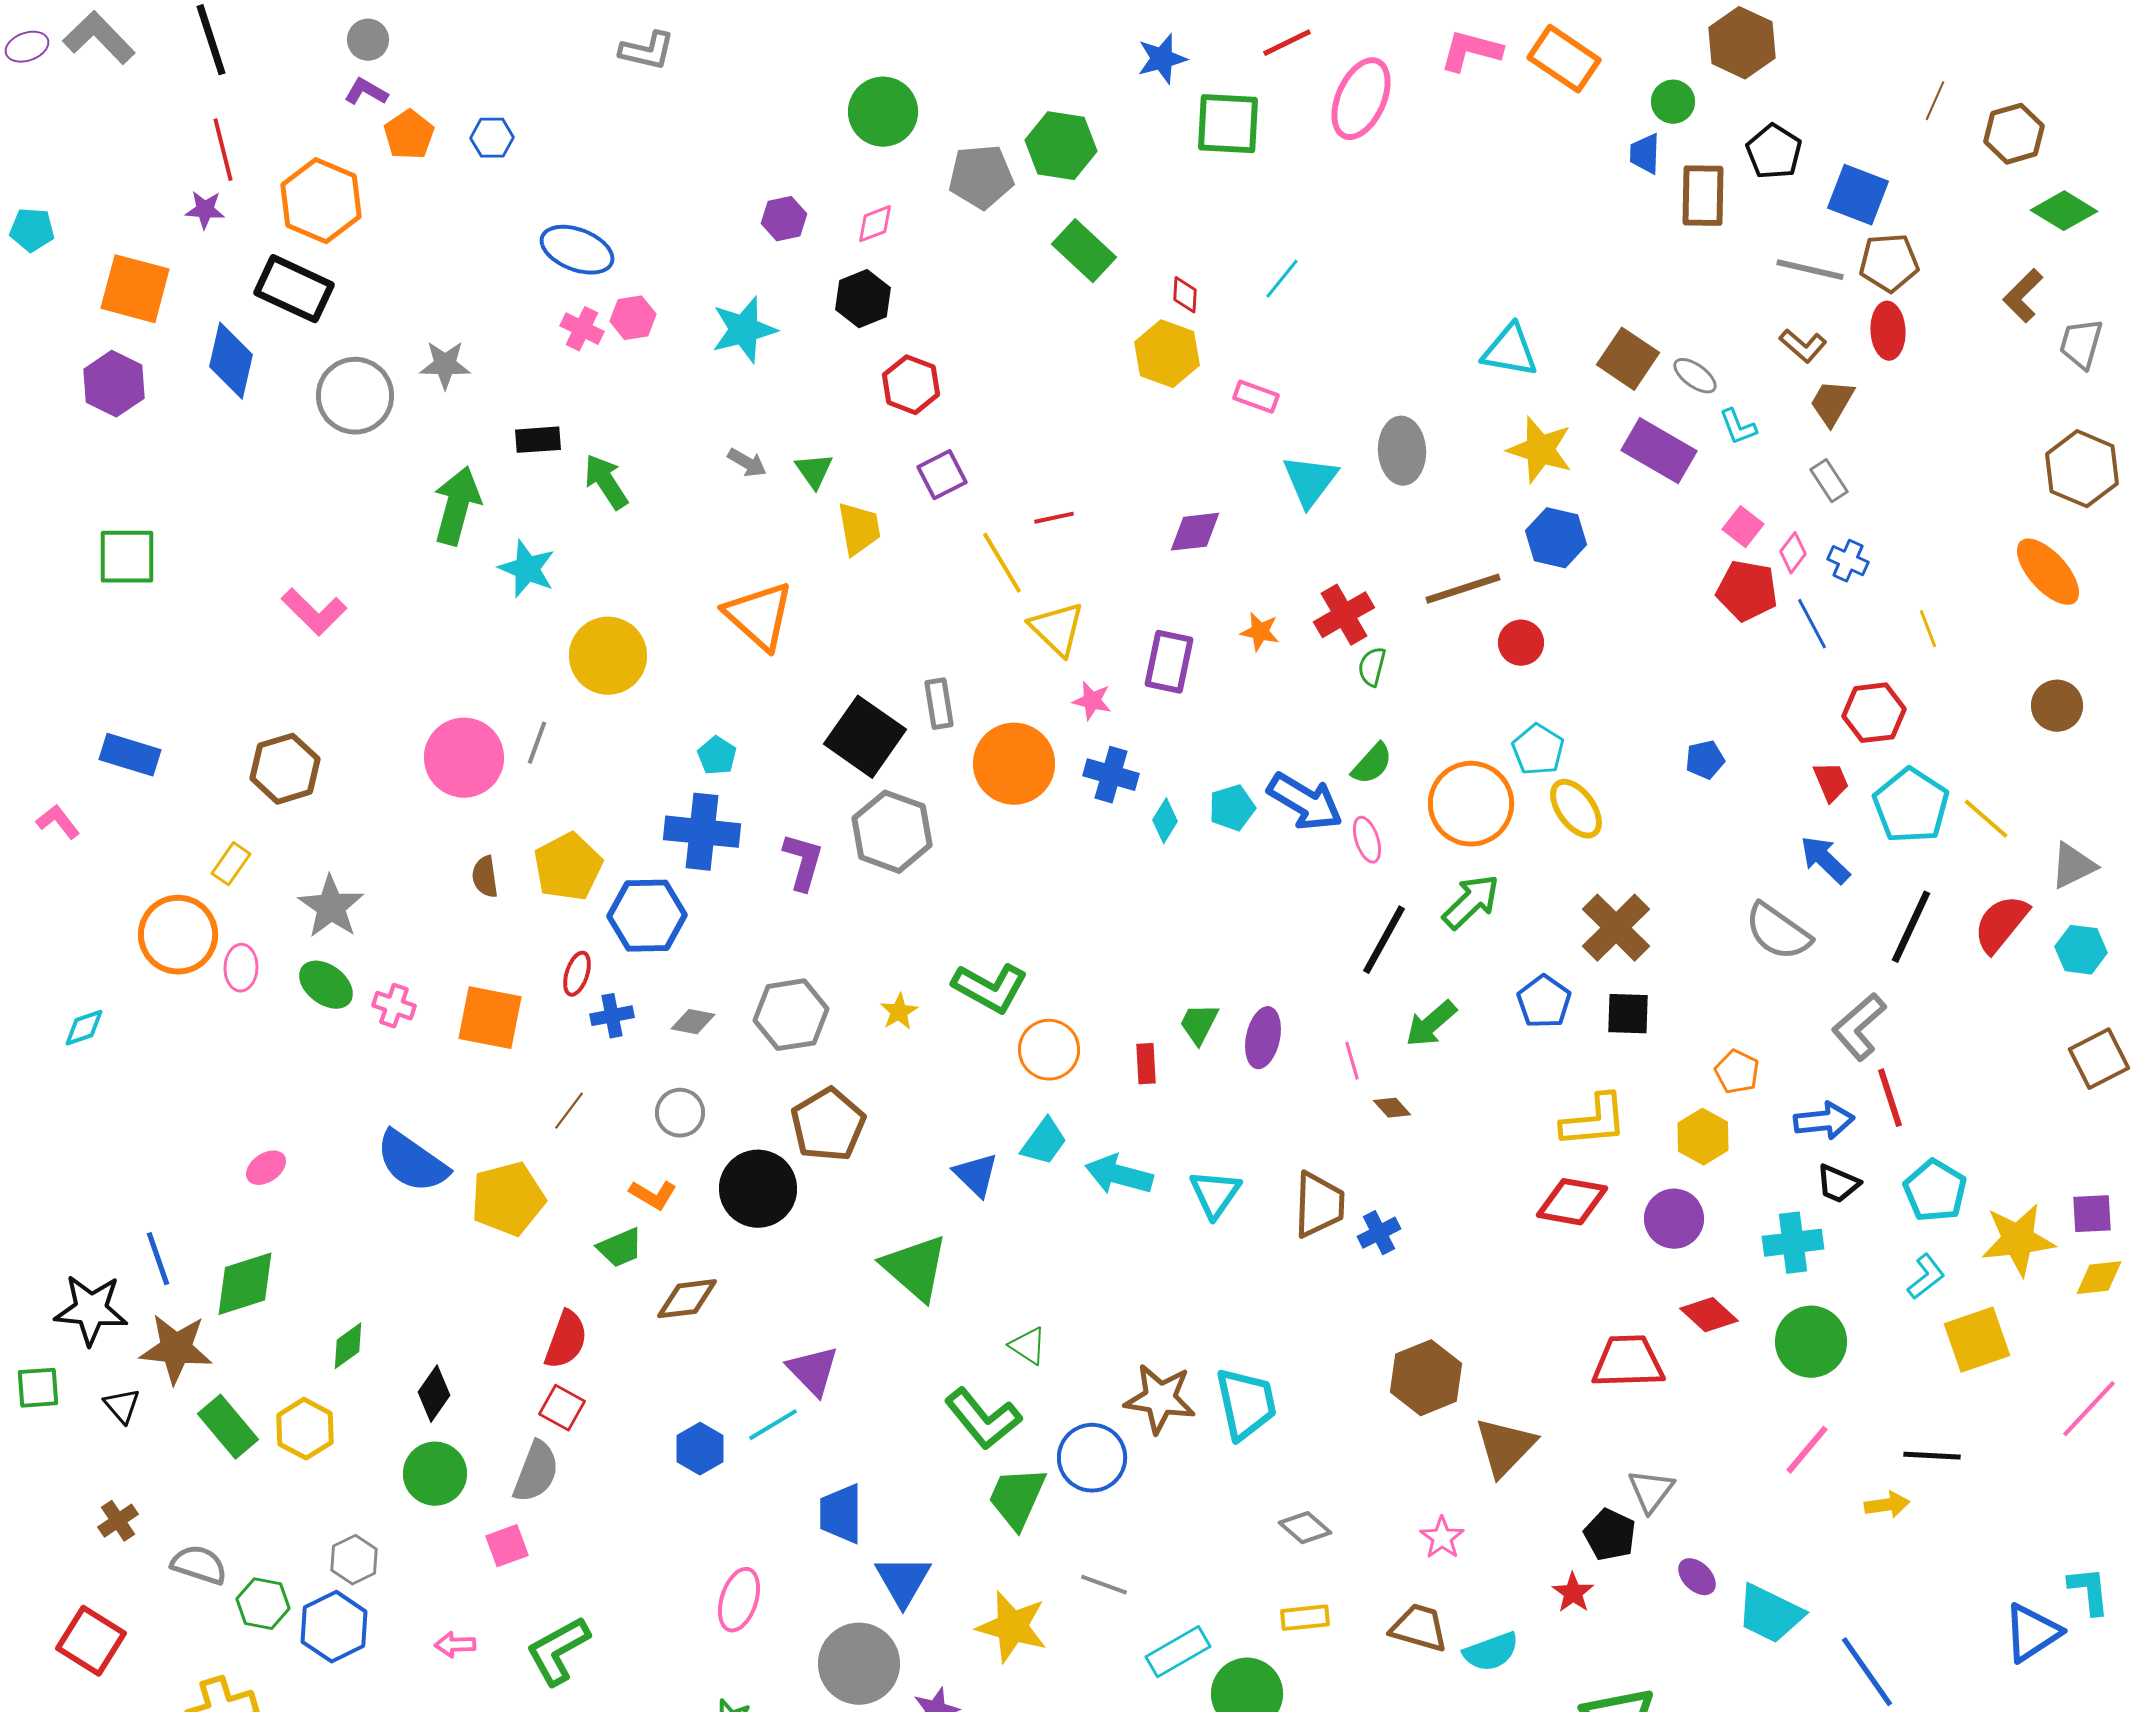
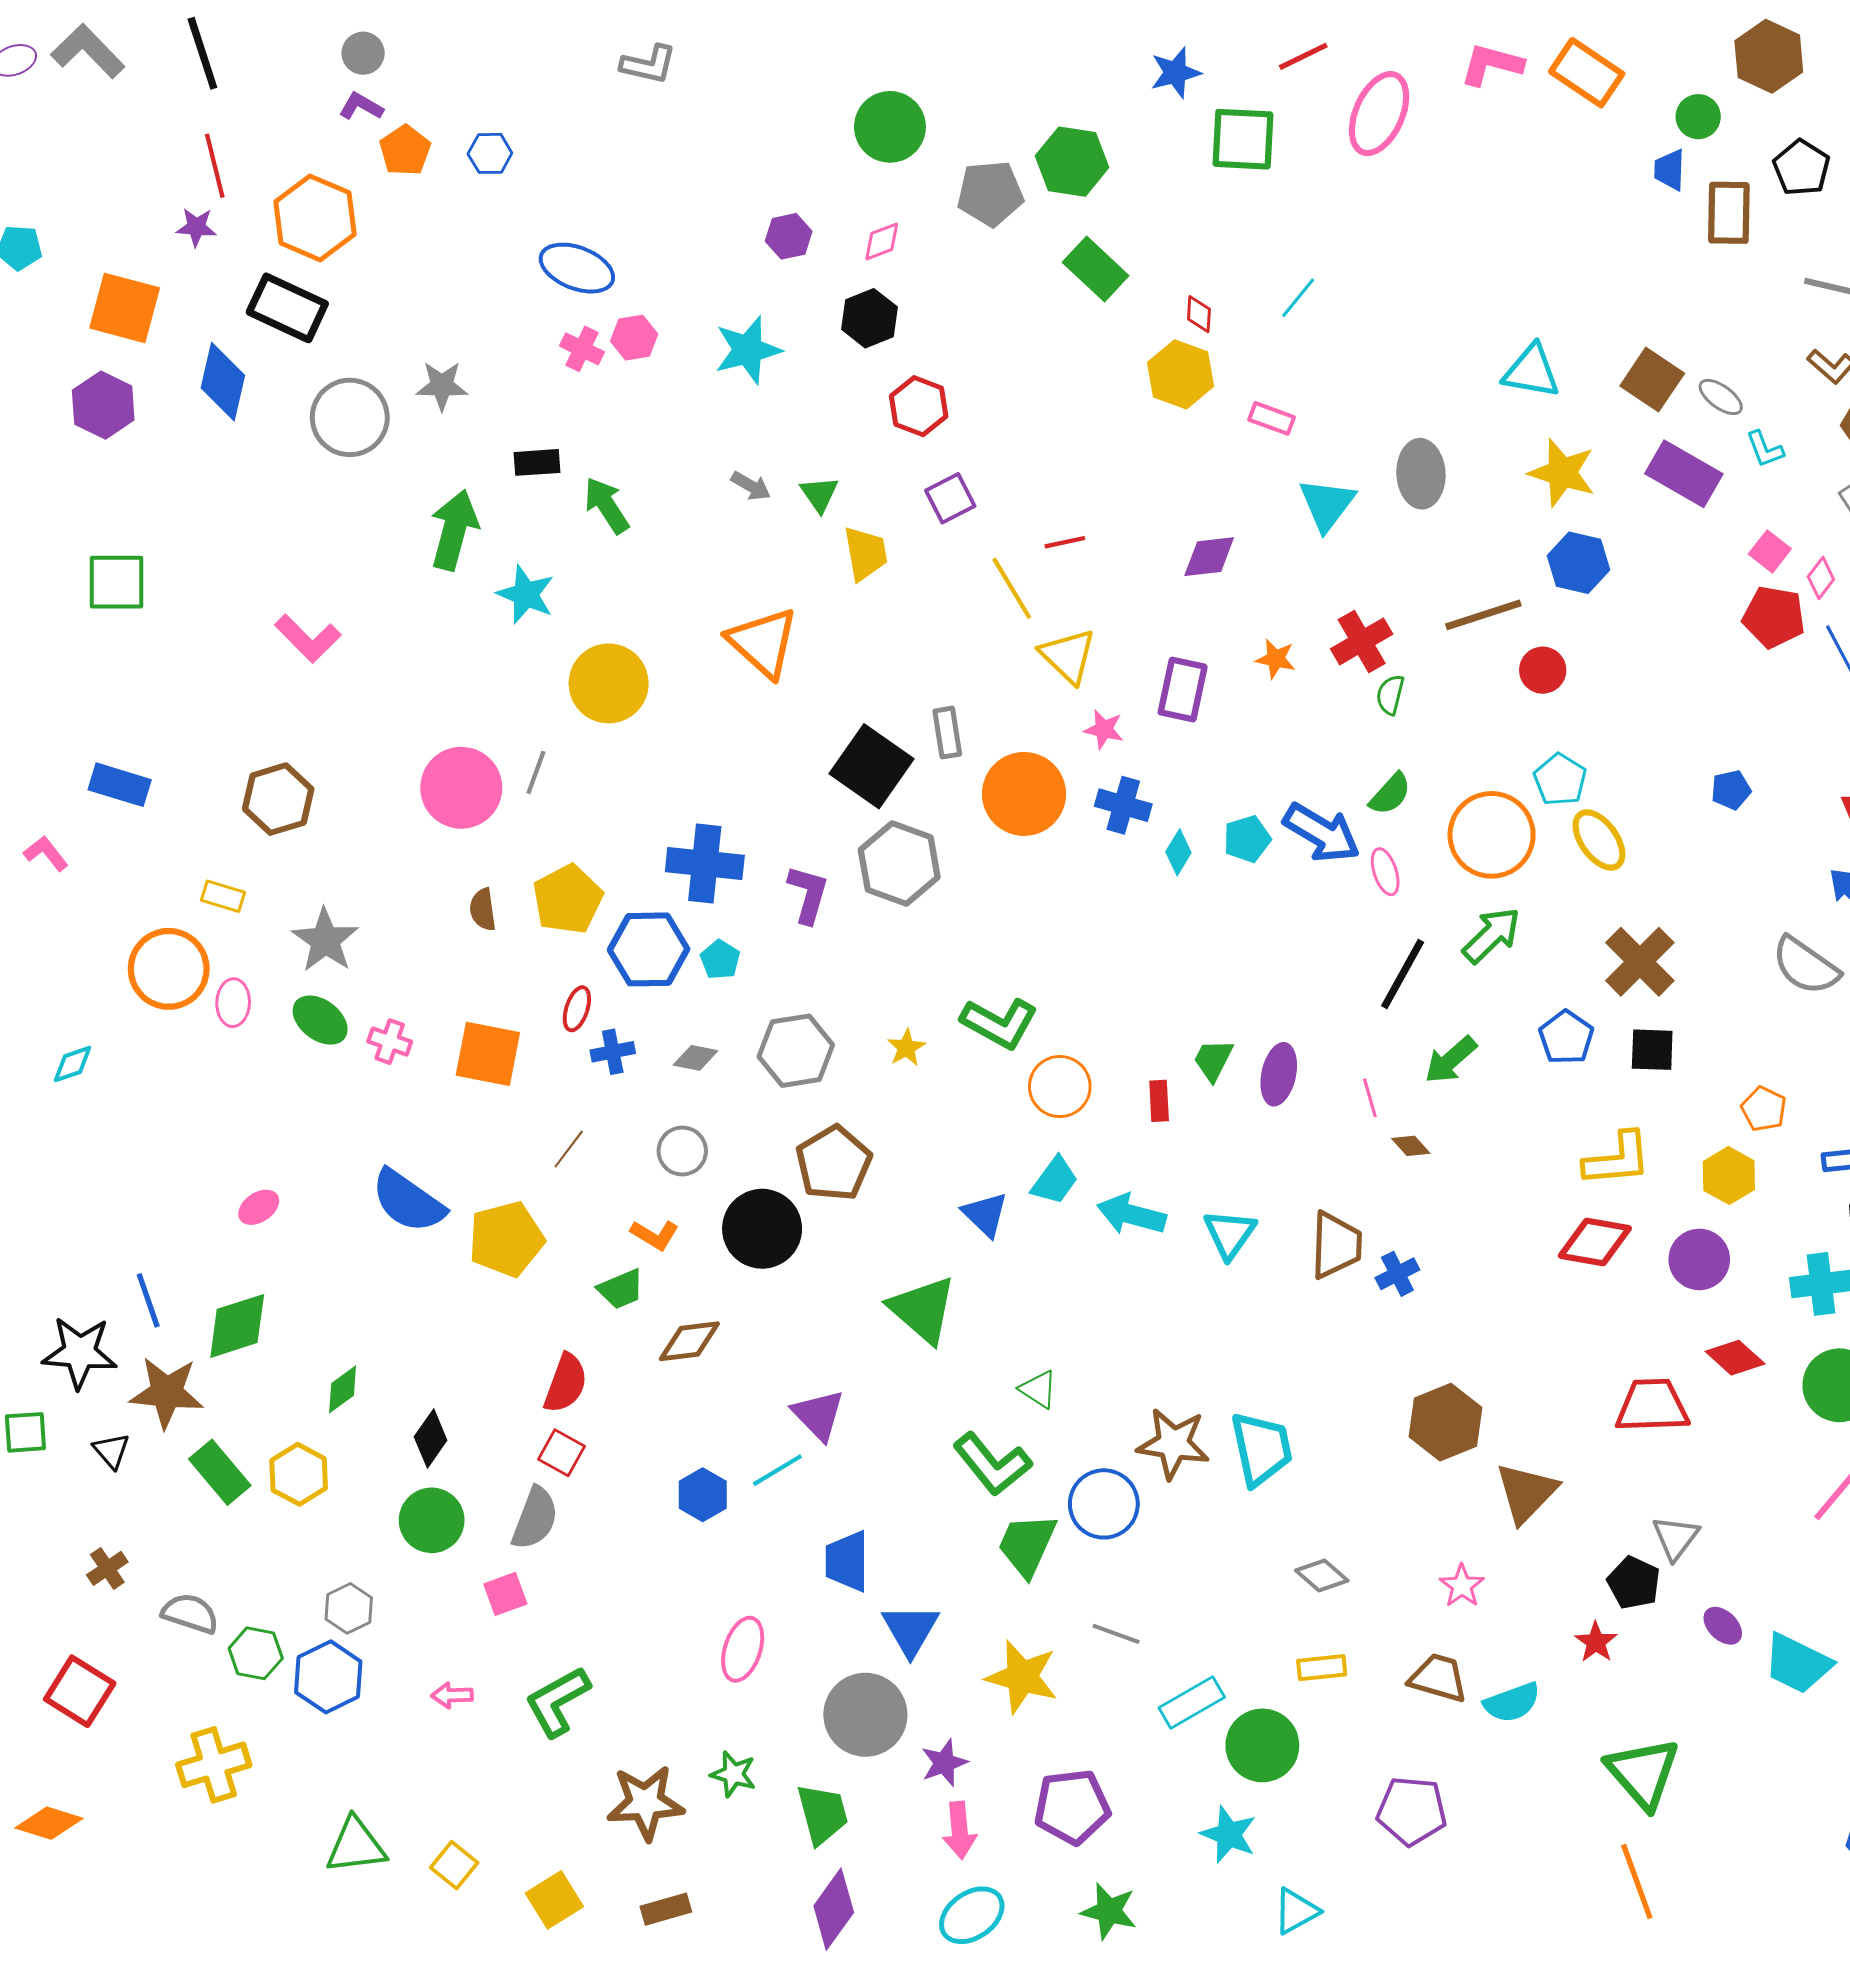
cyan pentagon: (717, 756) -> (720, 960), moved
yellow rectangle: (231, 864) -> (223, 896), turned 72

